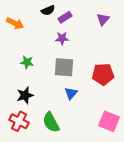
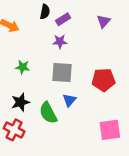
black semicircle: (48, 10) -> (45, 12), turned -56
pink square: (109, 121) -> (110, 130), turned -30
green semicircle: (51, 122) -> (48, 113), moved

